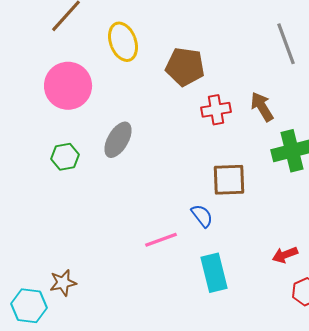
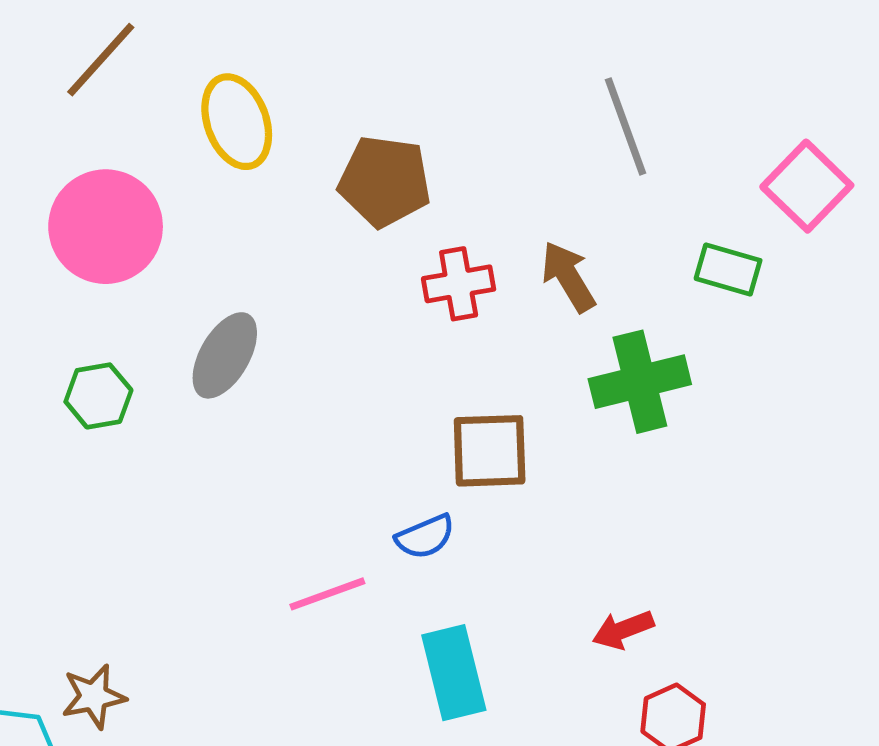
blue semicircle: (202, 216) -> (425, 537), turned 105

